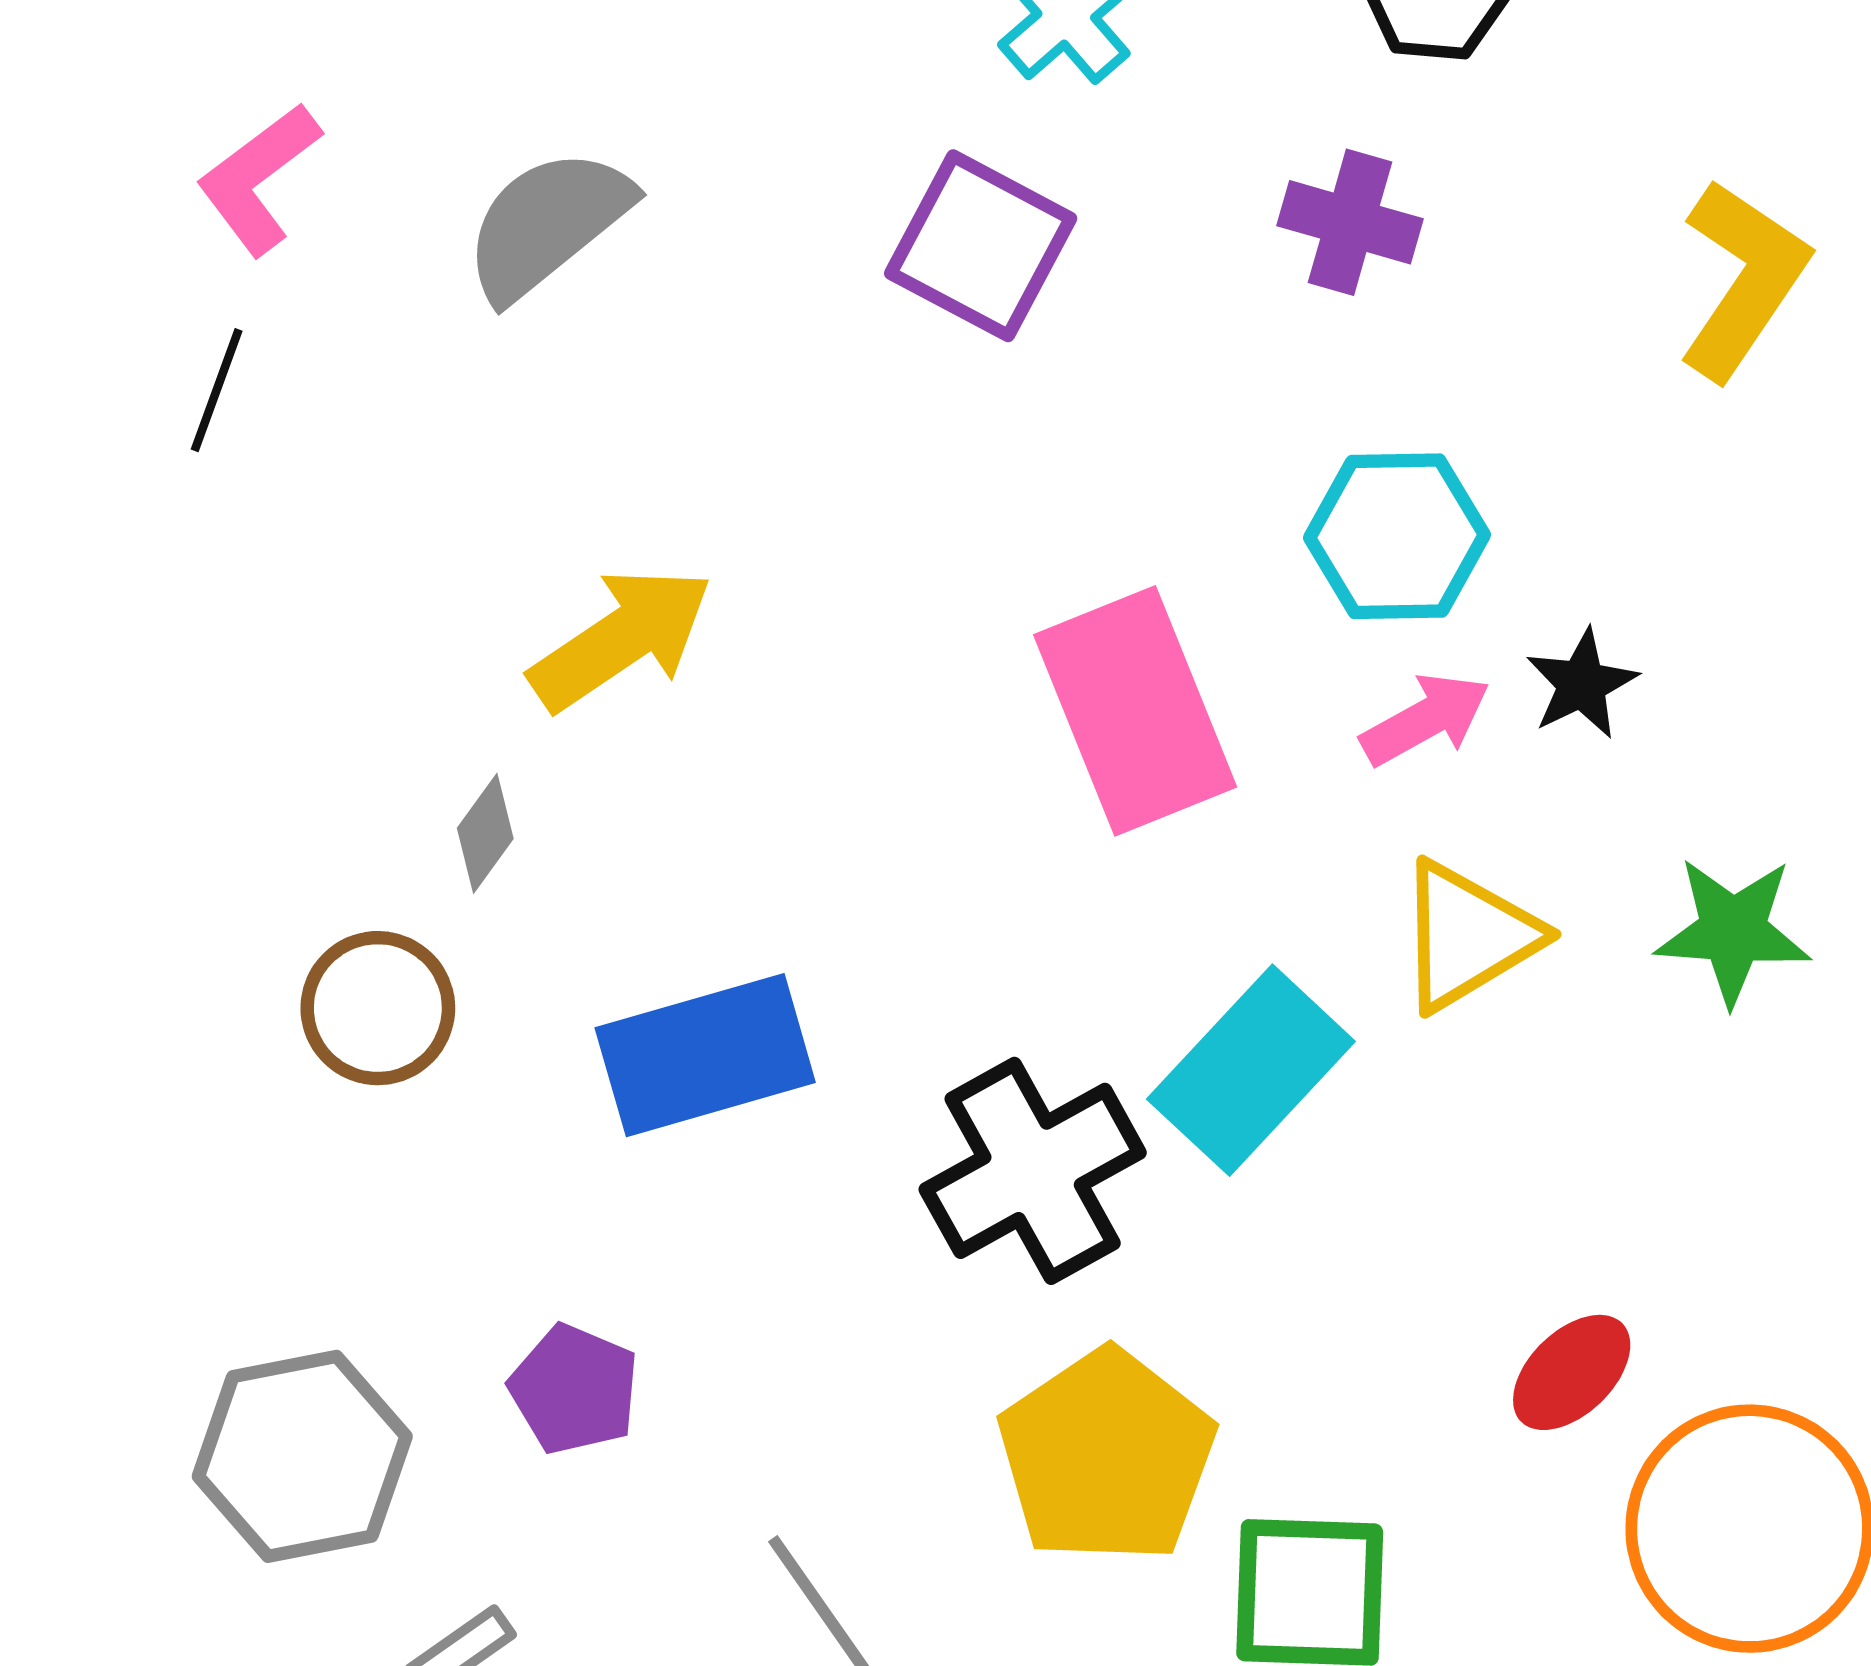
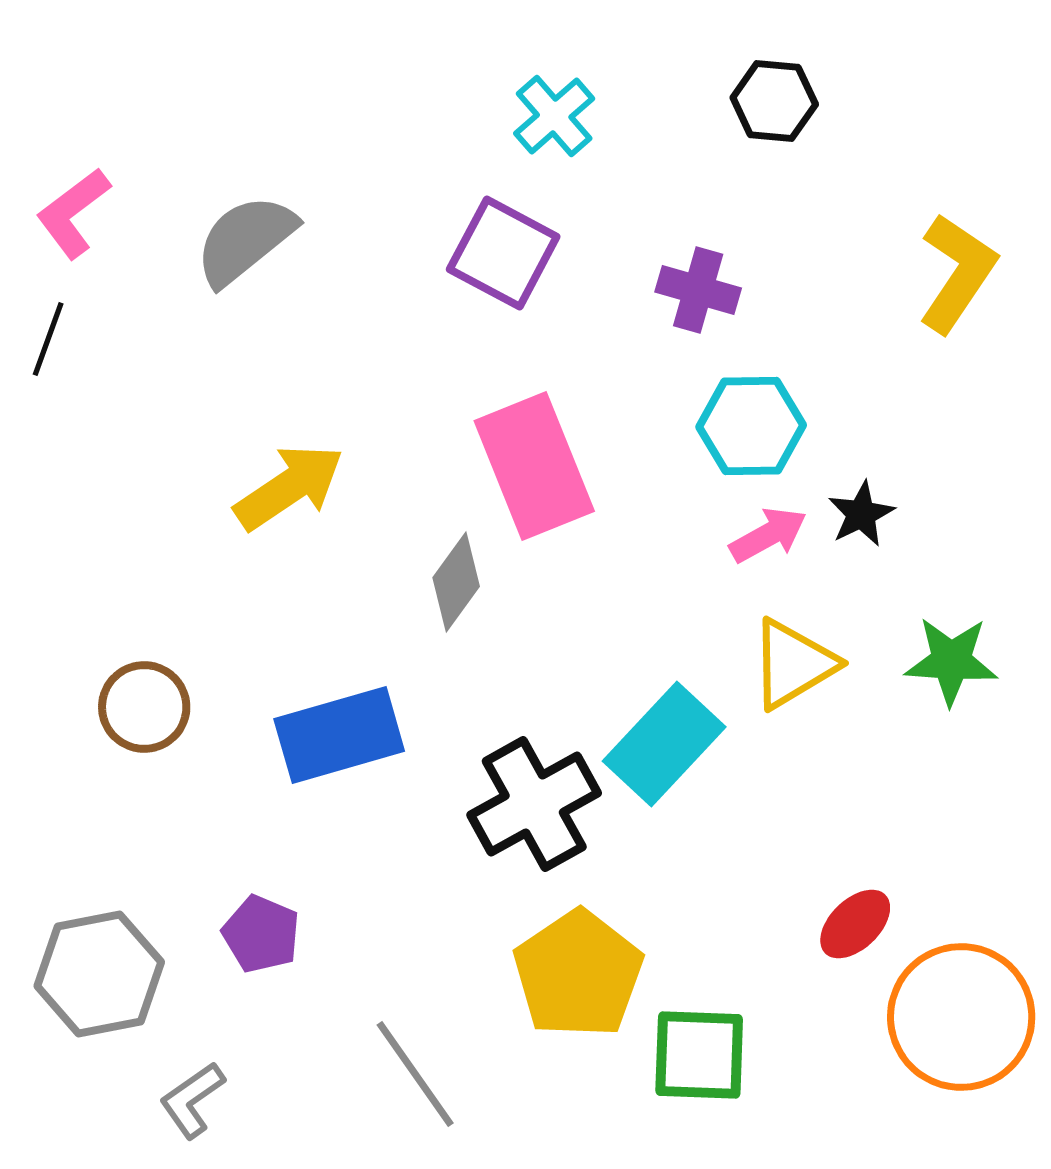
purple cross: (1350, 222) -> (698, 290), moved
pink rectangle: (1135, 711) -> (534, 466), moved
gray diamond: (485, 833) -> (456, 582), moved, size x1.4

